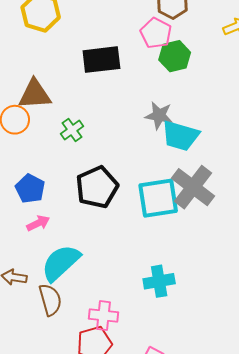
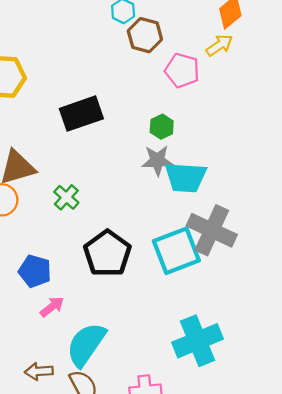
pink pentagon: (156, 33) -> (182, 70), moved
green hexagon: (175, 56) -> (162, 127), moved, size x0.7
cyan cross: (159, 281) -> (198, 341), size x1.4

